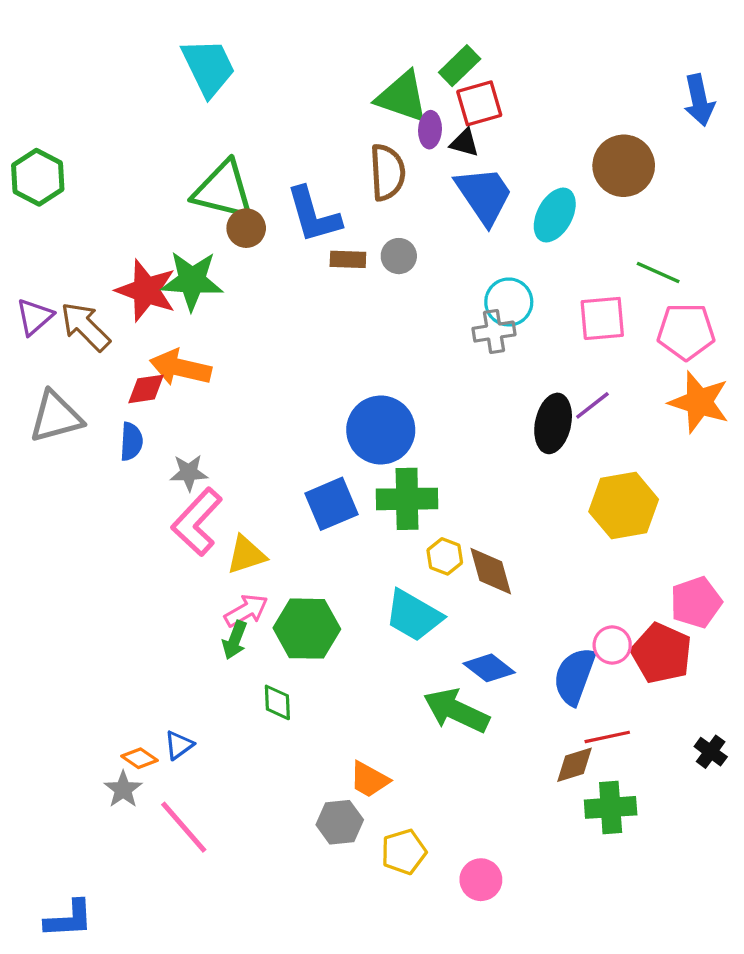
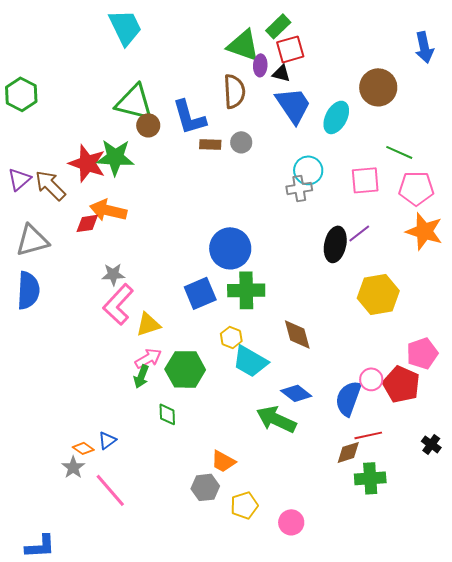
blue semicircle: (131, 441) -> (28, 290), moved, size x1.6
yellow hexagon: (445, 556) -> (231, 337), moved

